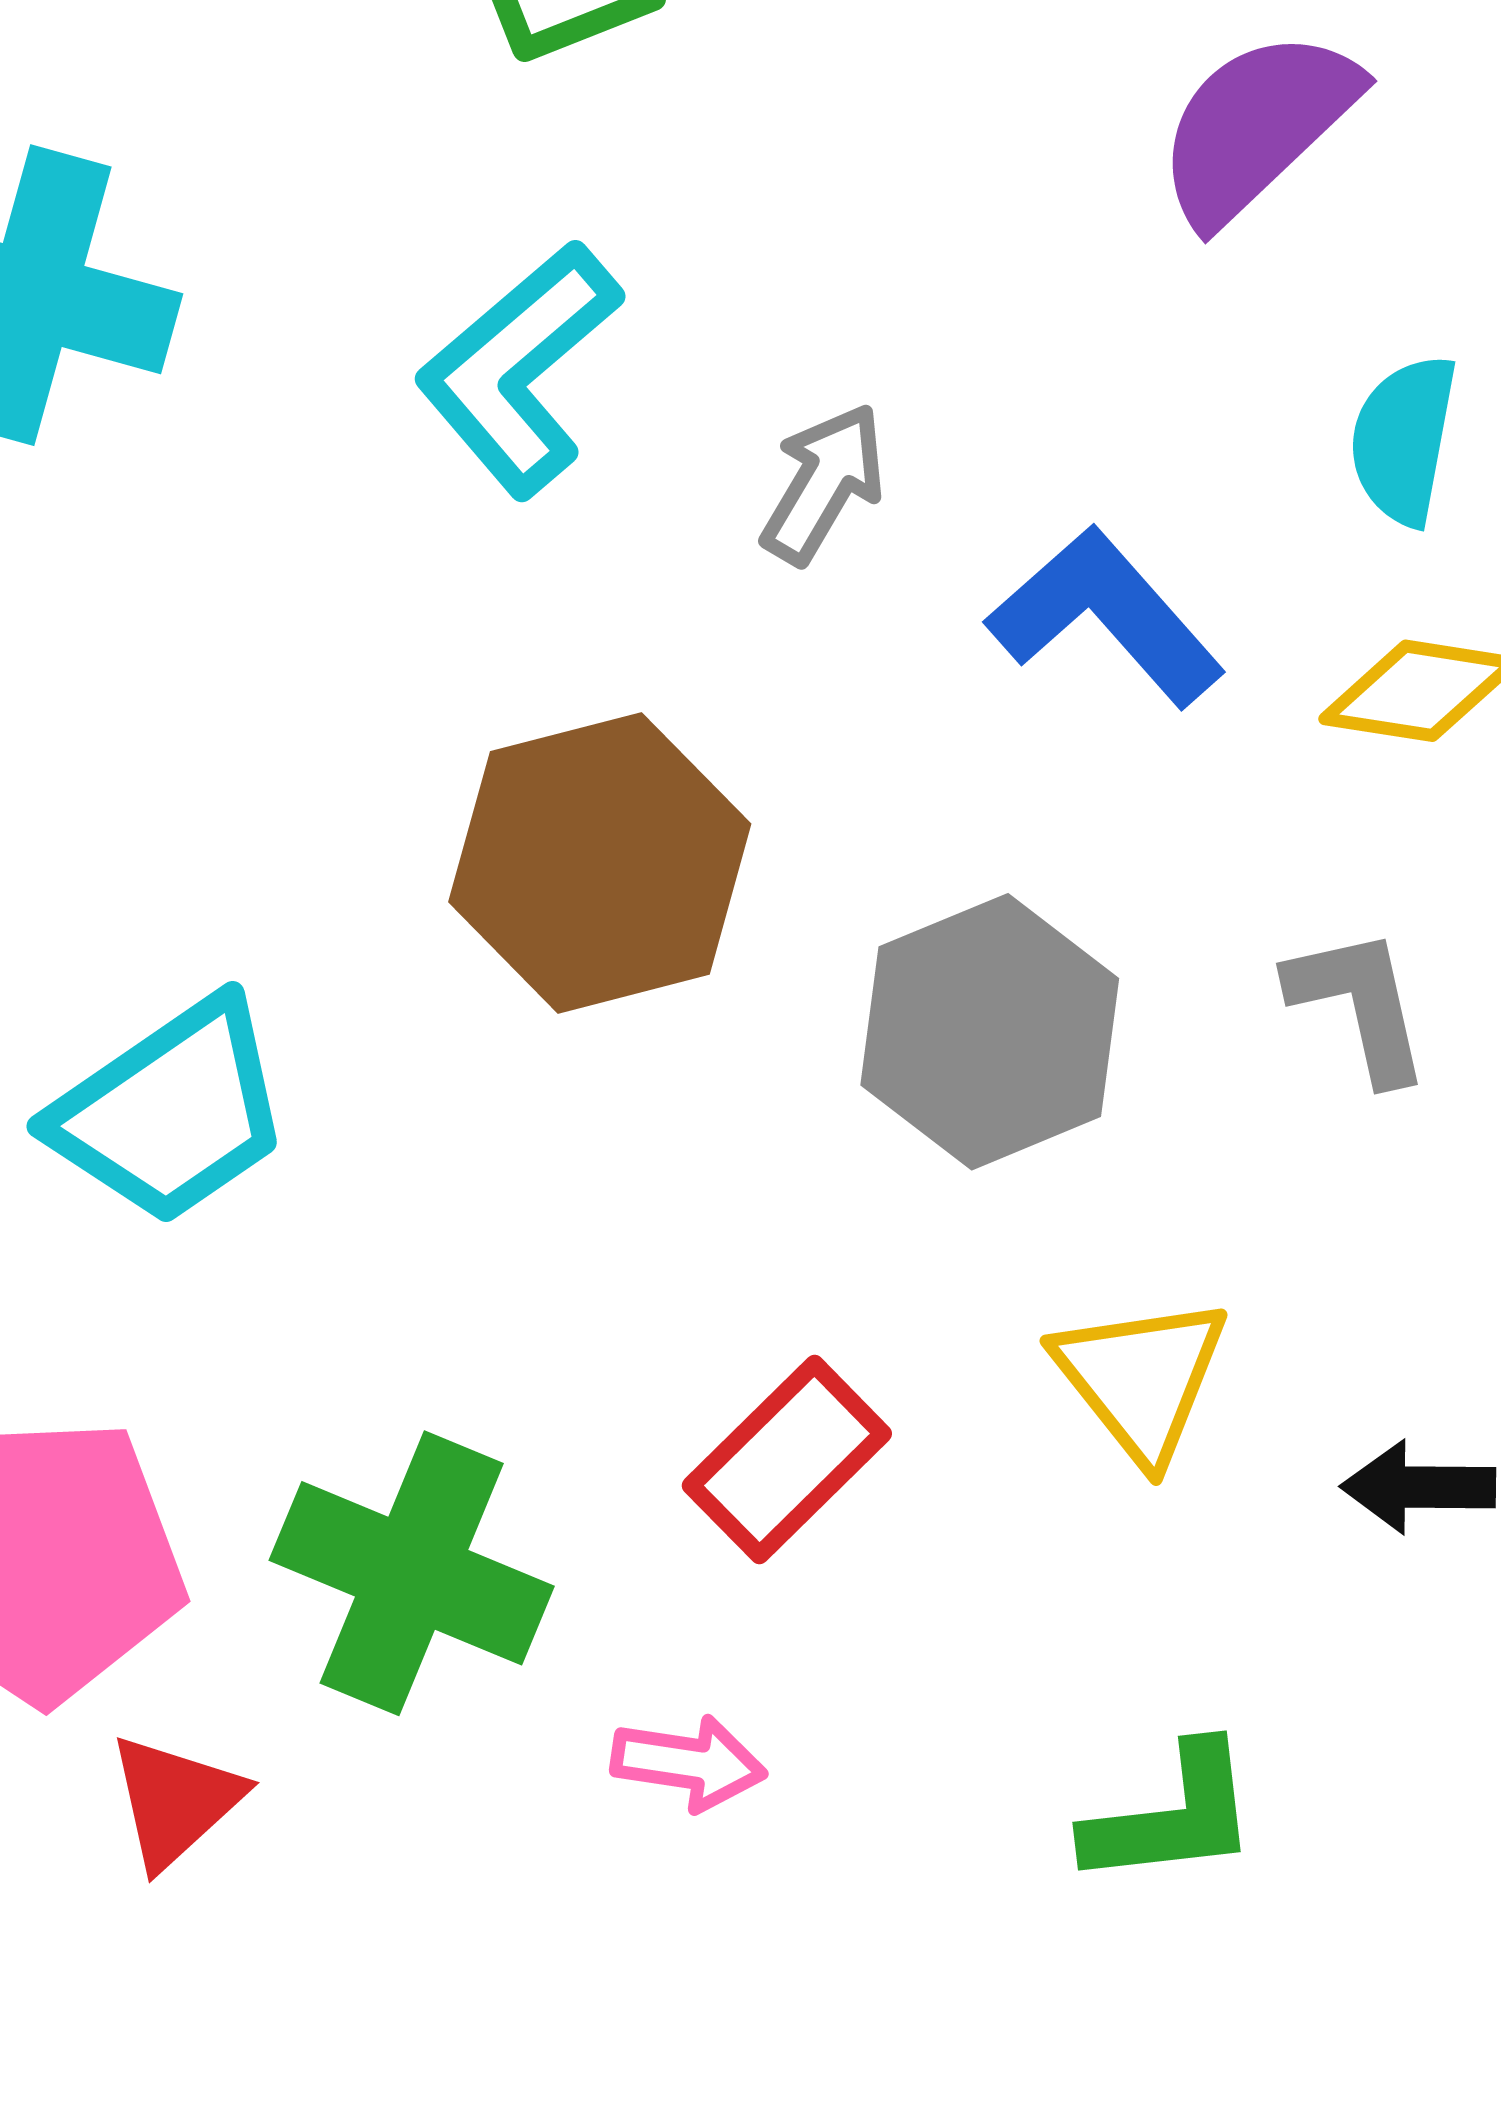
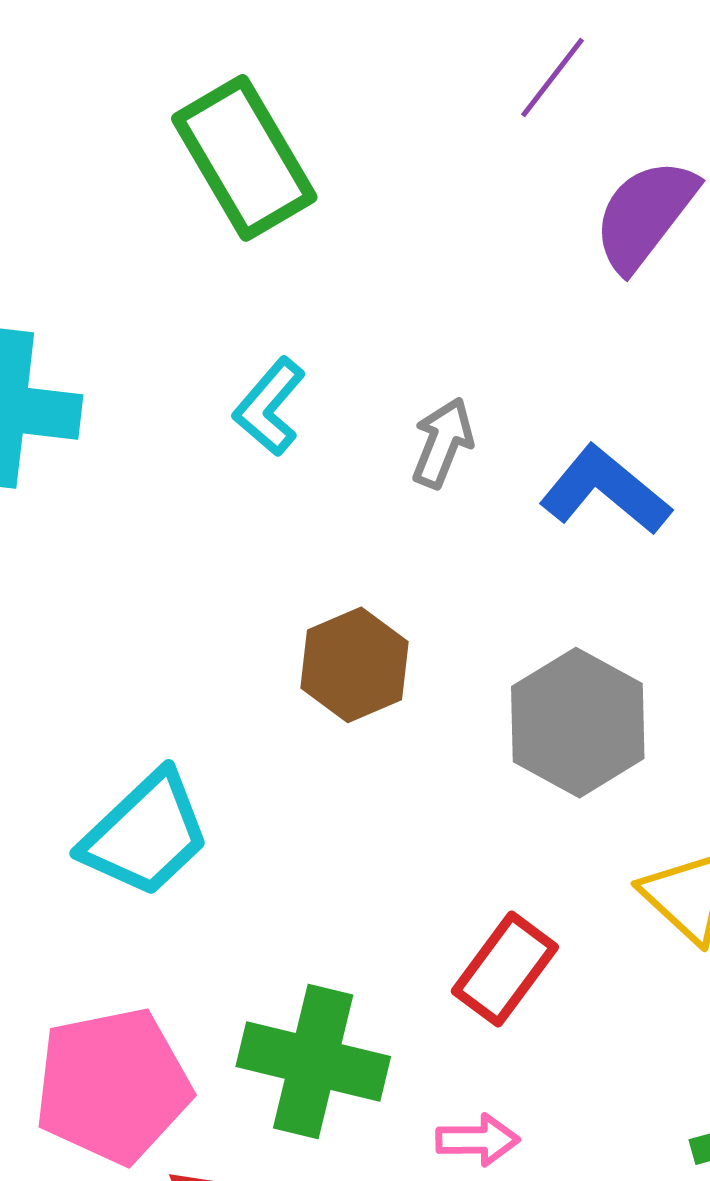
cyan L-shape: (519, 369) -> (270, 407), size x0.7
brown hexagon: (600, 863) -> (354, 665), size x0.7

